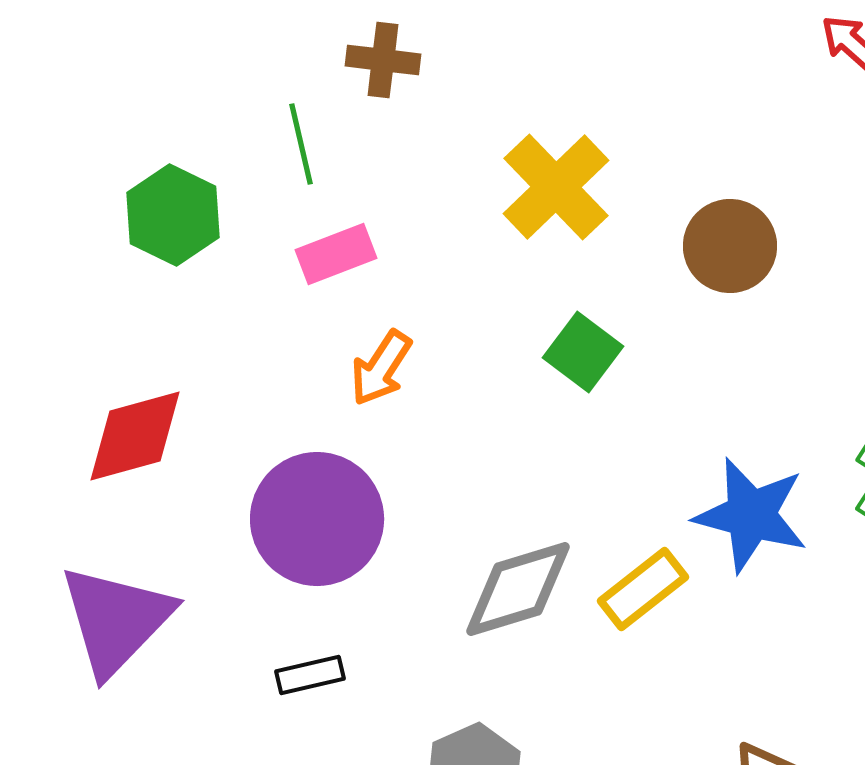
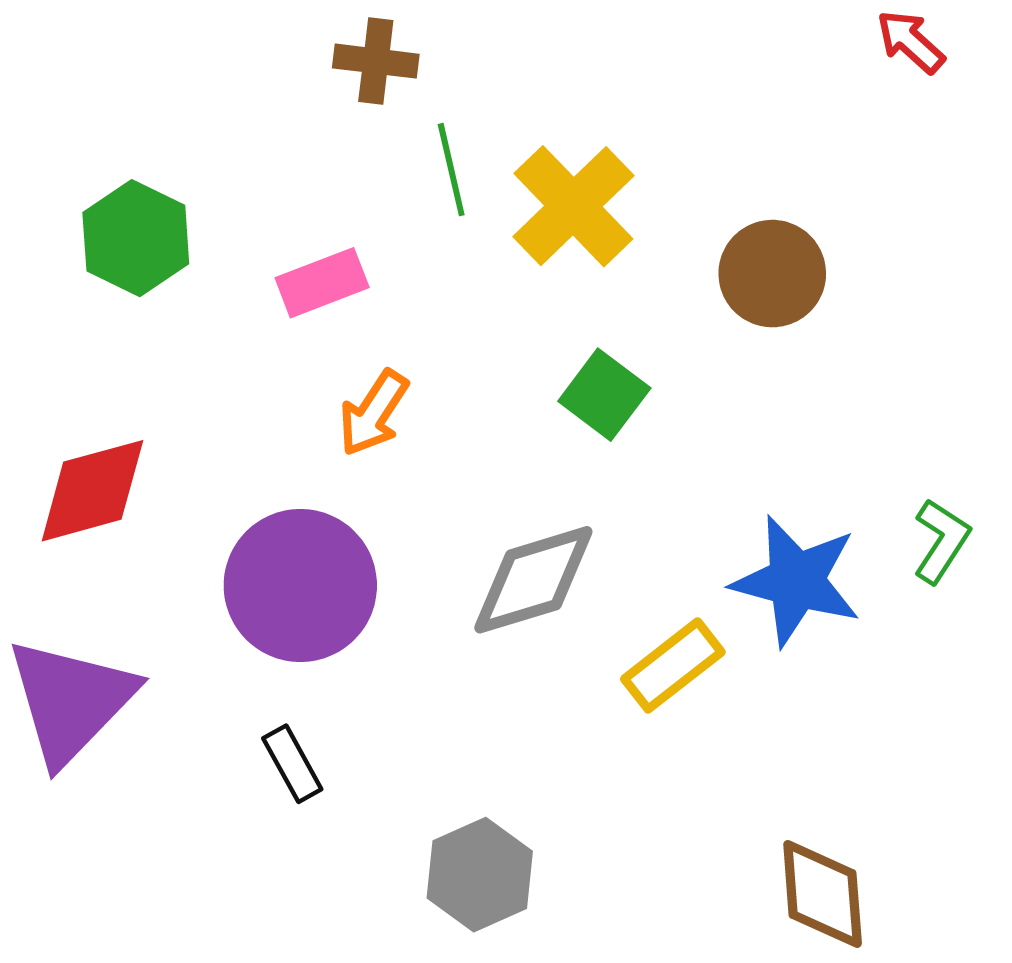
green line: (301, 144) -> (451, 170), moved
gray diamond: (518, 589) -> (533, 580), moved
black rectangle: (310, 675) -> (292, 764), turned 74

